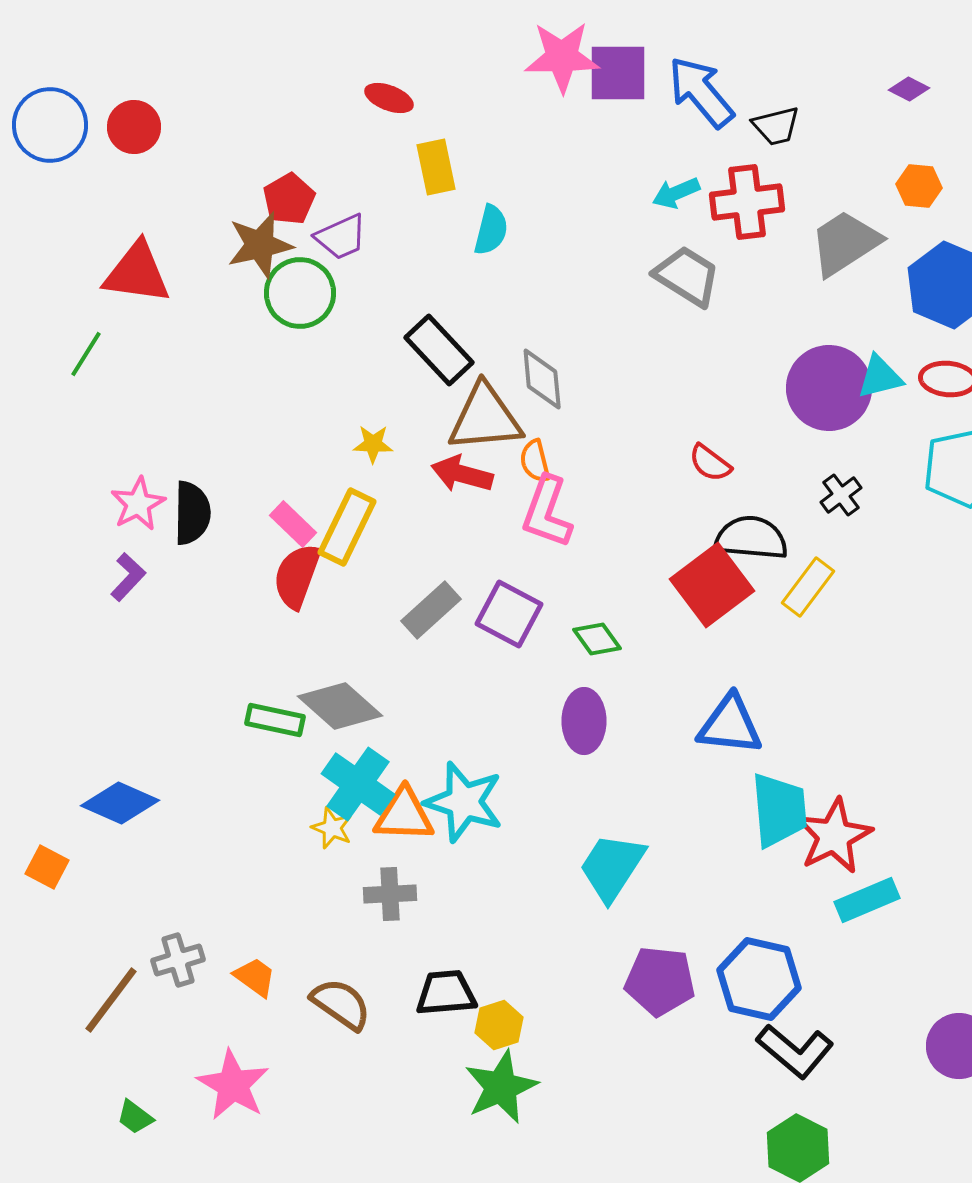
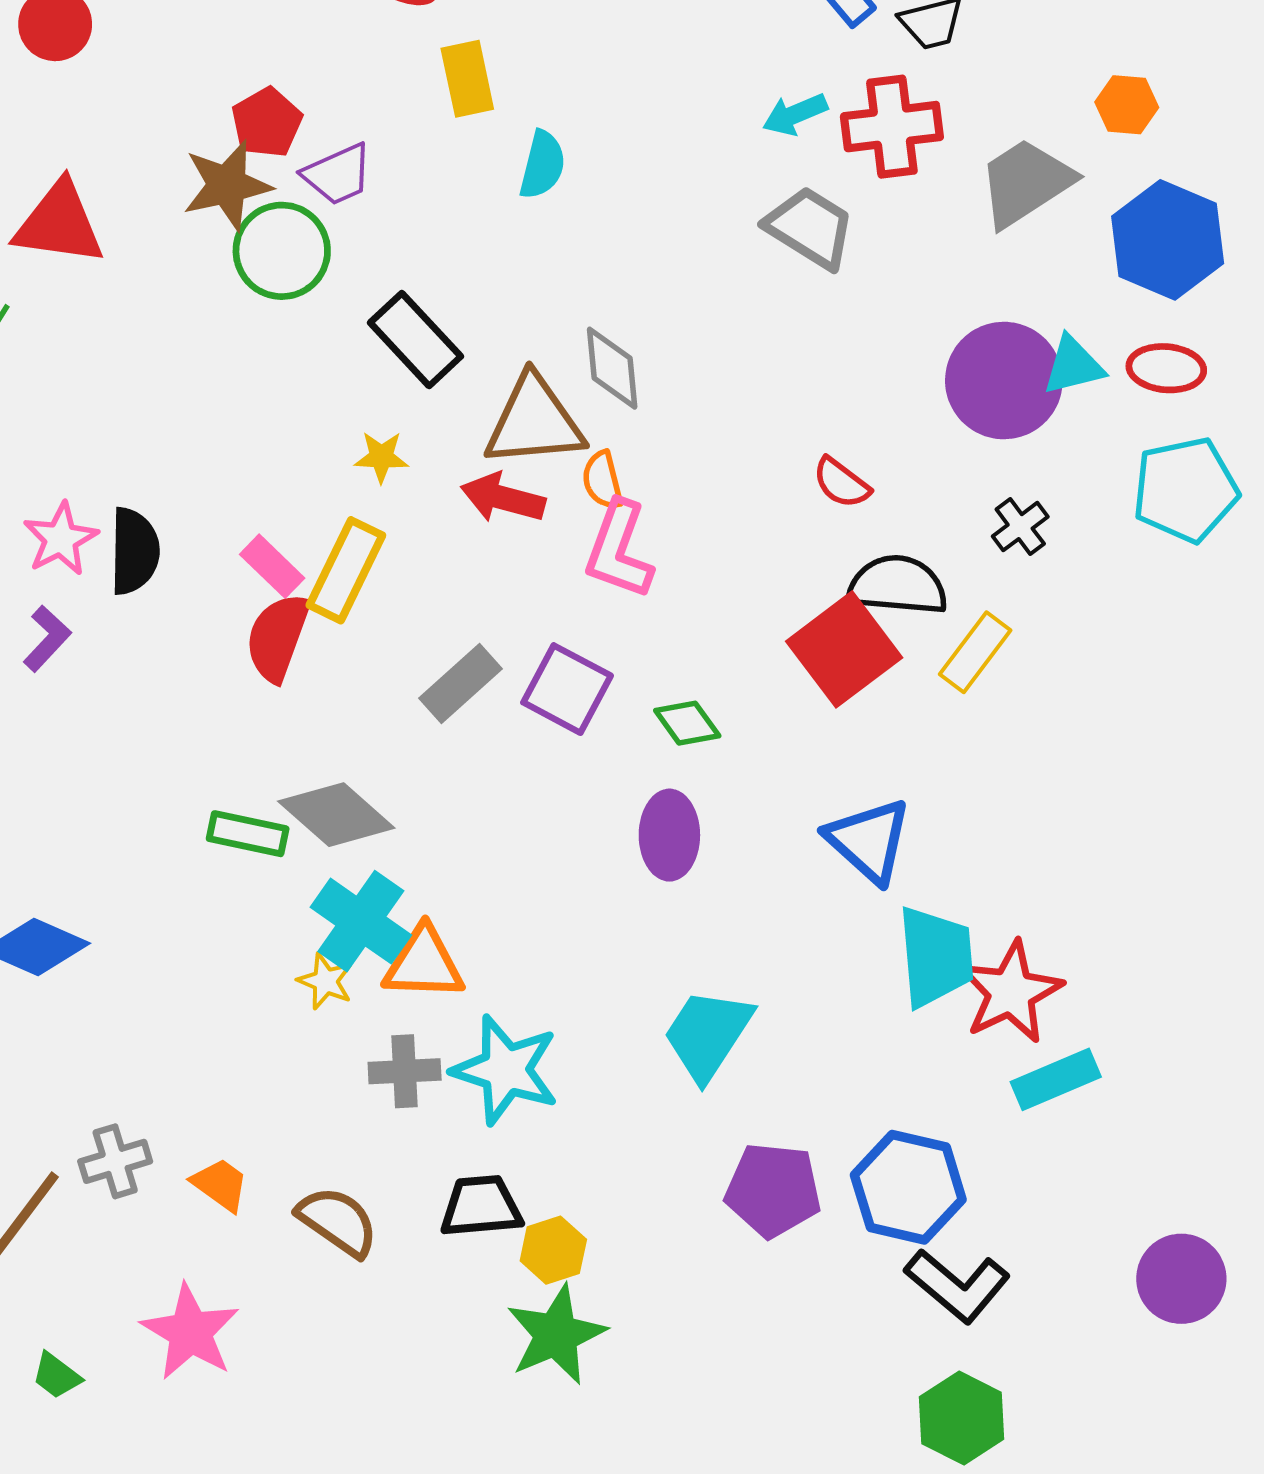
black rectangle: (439, 350) -> (415, 340), moved
blue triangle: (730, 725) -> (869, 841), turned 36
cyan star: (464, 802) -> (506, 1070), moved

